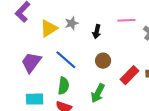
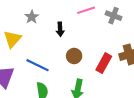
gray star: (72, 23) -> (32, 17), moved

